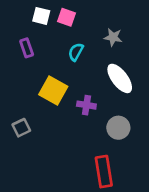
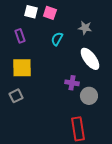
yellow square: (53, 90) -> (22, 68), moved, turned -30
purple cross: (86, 105) -> (72, 83), moved

